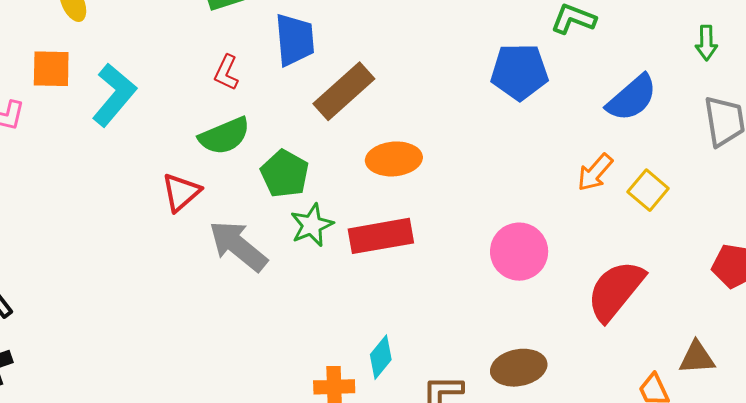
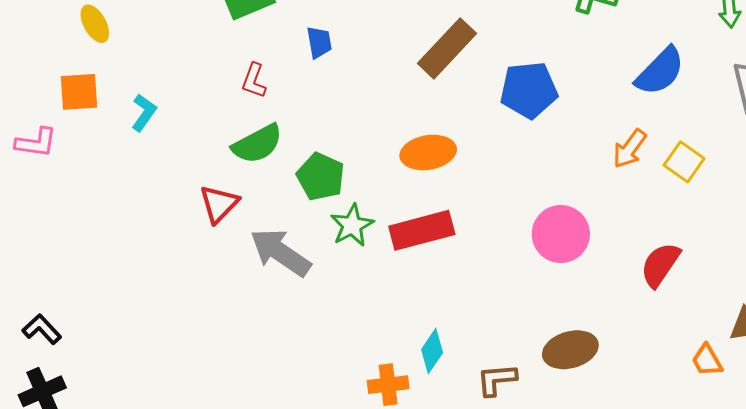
blue trapezoid: (295, 40) -> (319, 42), size x0.6
blue pentagon: (519, 72) -> (529, 90), moved
brown rectangle: (344, 91) -> (447, 48), moved
cyan L-shape: (114, 95) -> (144, 113), size x0.6
red semicircle: (616, 291) -> (660, 265), size x0.7

